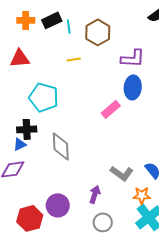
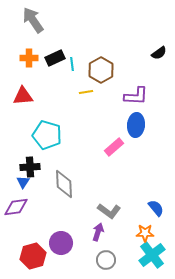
yellow line: (74, 59) -> (86, 92), moved
blue triangle: (20, 144) -> (23, 182), turned -32
gray L-shape: (122, 173) -> (109, 211), moved

